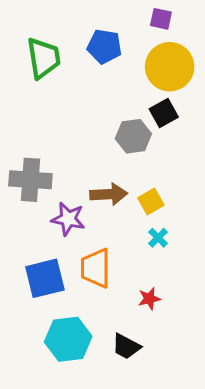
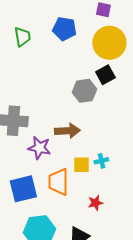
green trapezoid: (43, 58) -> (22, 37), size x0.7
yellow square: (151, 202) -> (81, 165), moved, turned 30
cyan cross: (158, 238) -> (101, 161), turned 32

